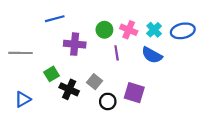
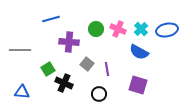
purple line: (117, 53) -> (107, 69), moved
gray square: (95, 82) -> (87, 64), moved
purple square: (134, 93) -> (138, 85), moved
blue triangle: (23, 99) -> (22, 92), turned 35

